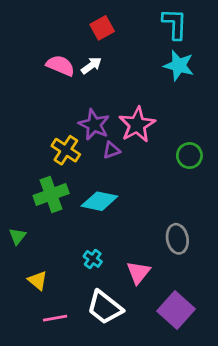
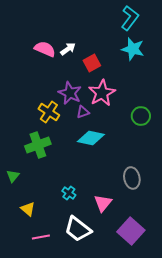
cyan L-shape: (175, 24) -> (130, 18), turned 35
red square: (102, 28) -> (92, 63), moved
cyan diamond: (99, 201) -> (91, 138), moved

